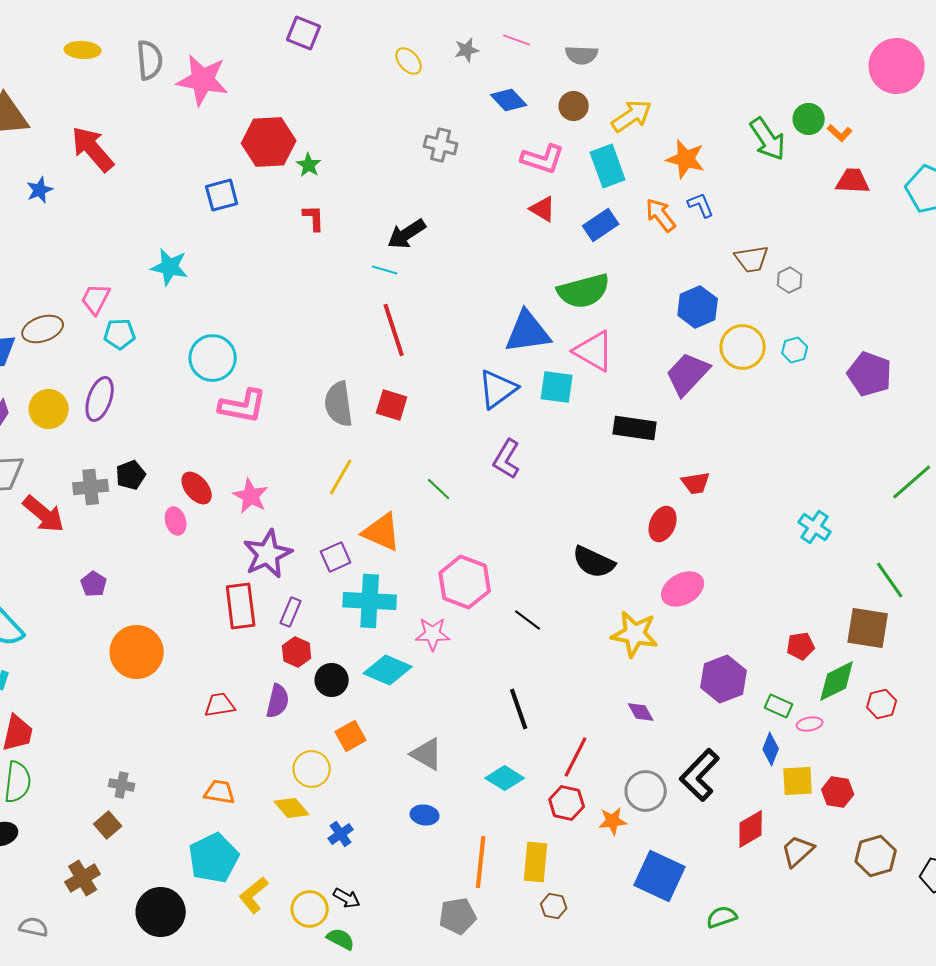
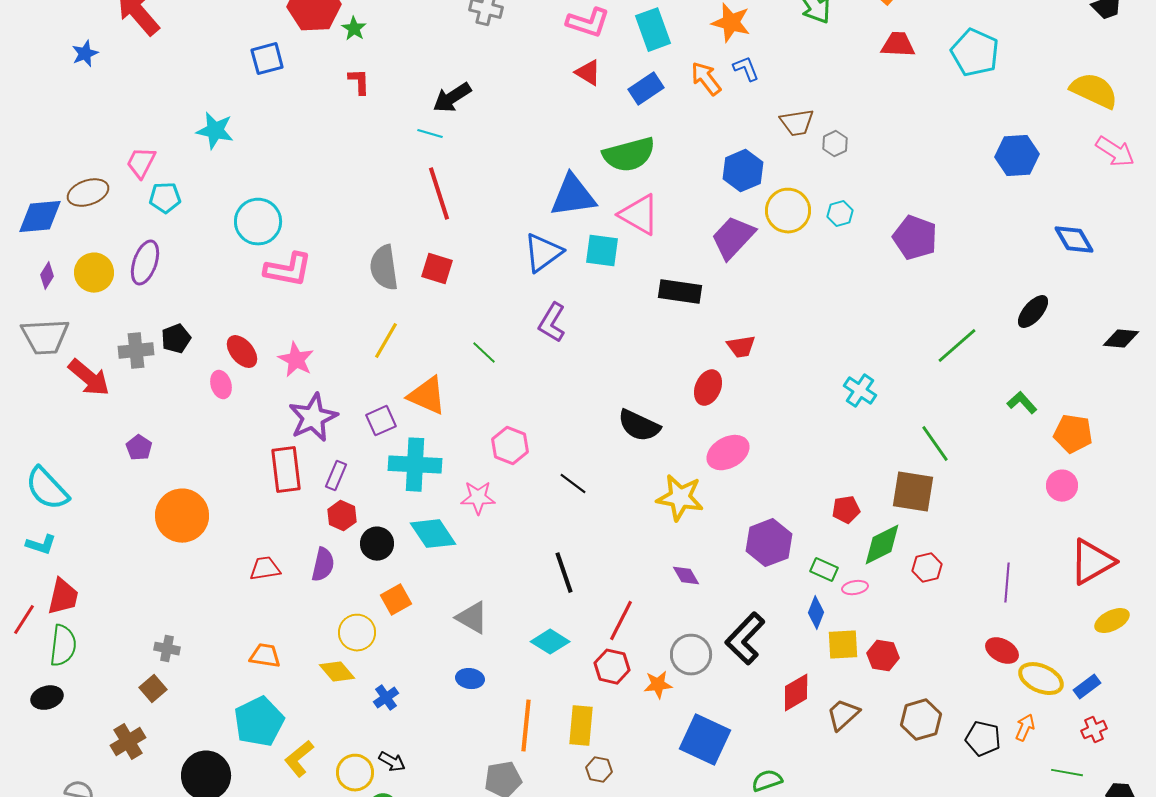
pink hexagon: (465, 582) -> (510, 446), size x0.7
cyan diamond: (388, 670) -> (433, 534), turned 33

